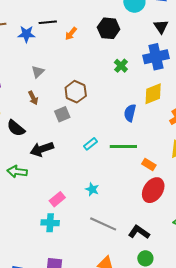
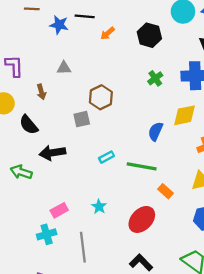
gray triangle: (38, 72) -> (64, 68), turned 32
brown arrow: (33, 98) -> (41, 92), moved
red ellipse: (153, 190) -> (142, 219), moved
cyan cross: (50, 223) -> (47, 234), turned -30
gray line: (103, 224) -> (83, 247), moved, turned 48

